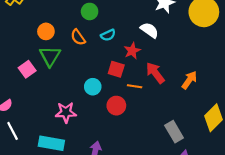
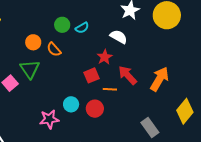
orange circle: (46, 31) -> (33, 42), moved
cyan semicircle: (108, 35) -> (82, 28), moved
red square: (116, 69) -> (92, 75), turned -35
orange arrow: (189, 80) -> (159, 79), size x1.4
cyan circle: (93, 87) -> (71, 104), moved

